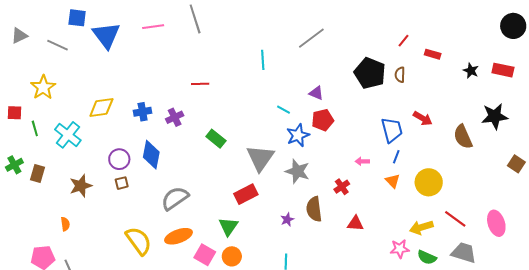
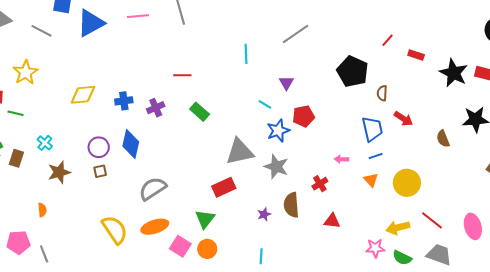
blue triangle: (106, 35) -> (91, 23), turned 36
black star: (471, 71) -> (454, 73), size x1.8
brown semicircle: (400, 75) -> (382, 93), moved
purple triangle: (316, 93) -> (286, 83), moved, turned 35
green line: (35, 128) -> (15, 113), turned -63
cyan cross: (68, 135) -> (45, 143), moved, size x0.6
brown semicircle: (463, 137) -> (443, 139), size x0.7
green rectangle: (216, 139) -> (200, 112), moved
blue line: (396, 157) -> (376, 156), turned 48
gray triangle: (260, 158) -> (240, 152), turned 40

